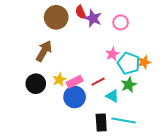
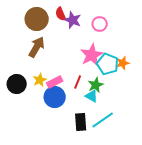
brown arrow: (44, 51) -> (37, 47), moved
pink star: (112, 54) -> (92, 55), size x1.6
red line: (98, 82) -> (78, 82), turned -40
green star: (129, 85) -> (96, 85), moved
cyan line: (124, 120) -> (103, 120), turned -45

